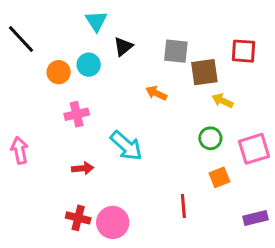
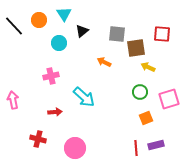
orange circle: (59, 72) -> (39, 20), moved
red line: (183, 206) -> (136, 148), moved
red cross: (78, 218) -> (38, 139), moved
purple rectangle: (256, 218) -> (156, 145), moved

